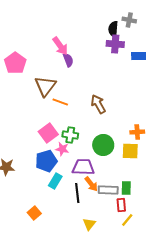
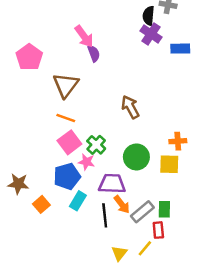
purple cross: (115, 44) -> (151, 34), turned 30
orange line: (60, 102) -> (66, 118), moved
green cross: (70, 135) -> (96, 145), turned 35
gray rectangle: (108, 190) -> (142, 212), turned -42
orange square: (34, 213) -> (41, 204), moved
yellow line: (127, 220) -> (145, 248), moved

